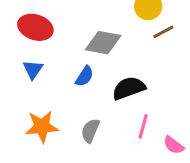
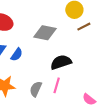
blue semicircle: (85, 76) -> (17, 55), moved
pink line: (143, 126) -> (57, 85), moved

